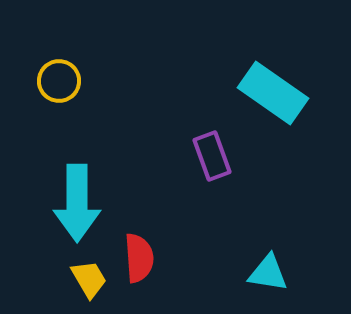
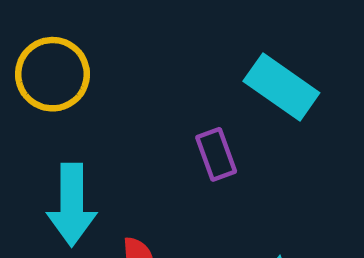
yellow circle: (59, 81) -> (52, 74), size x1.6

